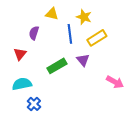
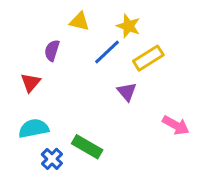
blue line: (70, 34) -> (107, 52), turned 54
green rectangle: (57, 66) -> (87, 147), moved, turned 60

